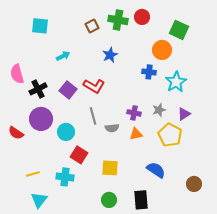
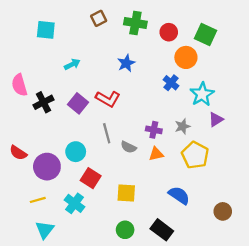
red circle: (142, 17) -> (169, 32), moved
brown square: (92, 26) -> (99, 18), moved
blue cross: (149, 72) -> (171, 83), turned 32
purple triangle: (184, 114) -> (216, 119), moved
purple circle: (41, 119) -> (47, 167), moved
gray semicircle: (112, 128) -> (129, 147), turned 32
cyan cross: (65, 177) -> (75, 203), turned 30
black rectangle: (141, 200) -> (162, 230), turned -48

